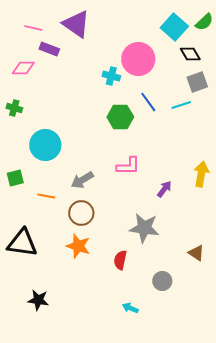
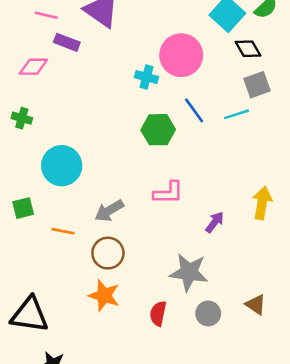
black triangle: (22, 243) -> (30, 315), moved
gray circle: (162, 281) -> (208, 313), moved

